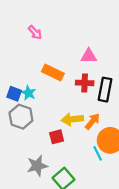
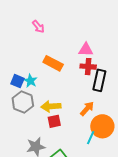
red cross: (85, 83) -> (88, 67), moved
yellow arrow: (72, 119) -> (51, 106), moved
cyan line: (98, 153) -> (91, 138), turned 48

